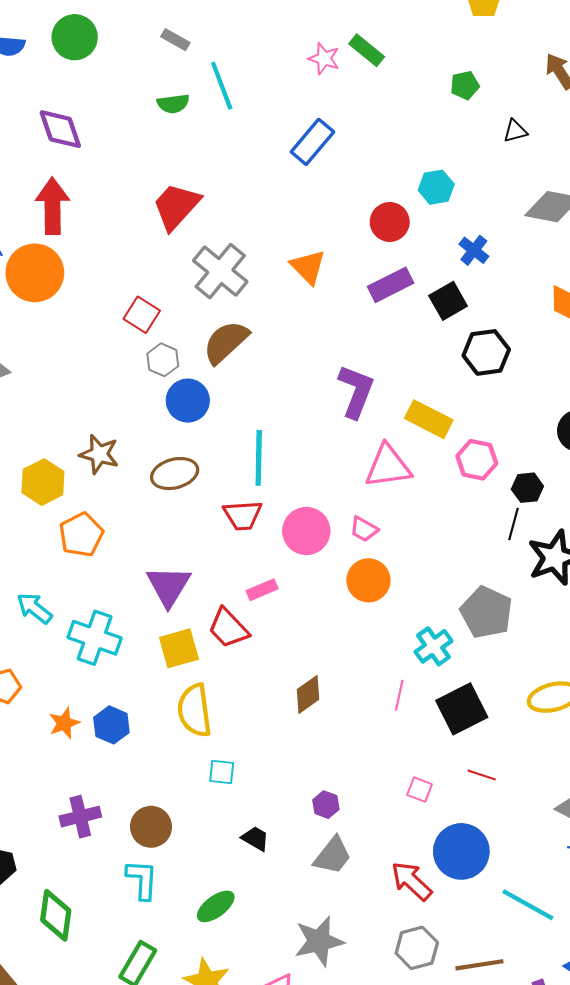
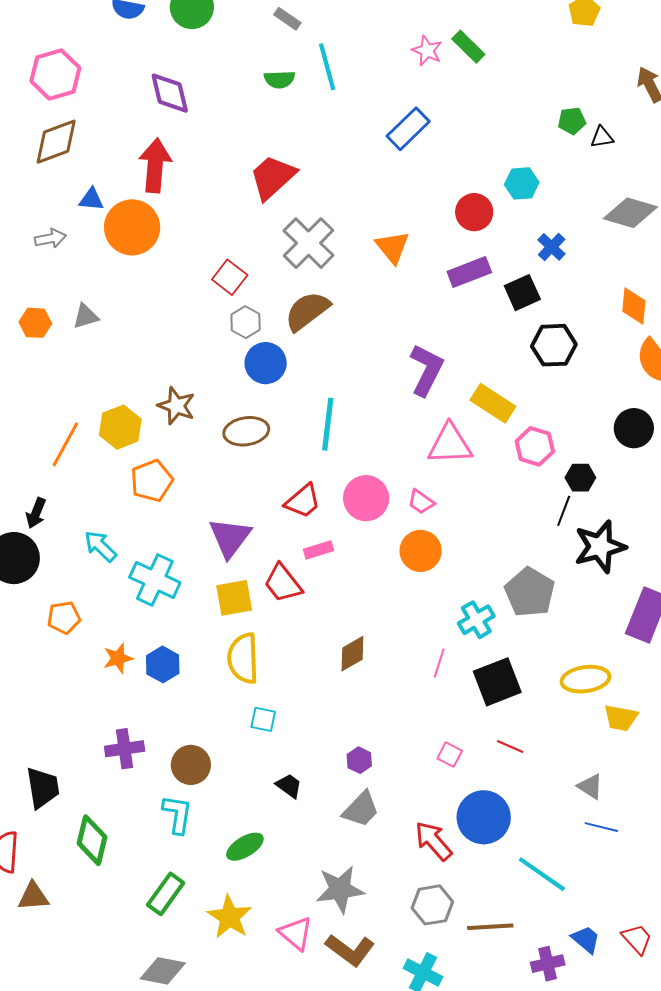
green pentagon: (465, 85) -> (572, 121), moved
red trapezoid: (243, 515) -> (303, 501), moved, turned -42

